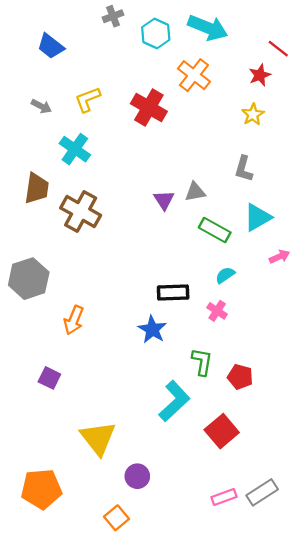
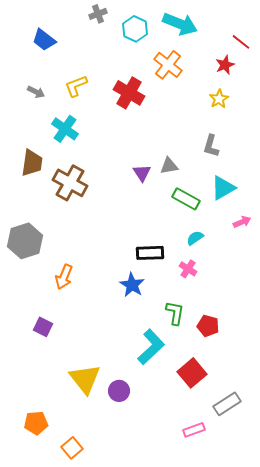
purple circle: (137, 476) -> (119, 391), moved
orange pentagon: (41, 489) -> (36, 423), size x0.7
gray rectangle: (262, 492) -> (227, 404), moved
orange square: (116, 518) -> (72, 448), moved

